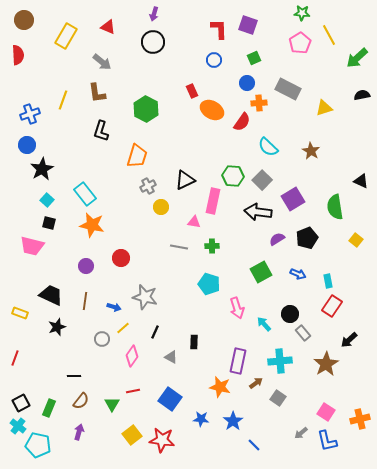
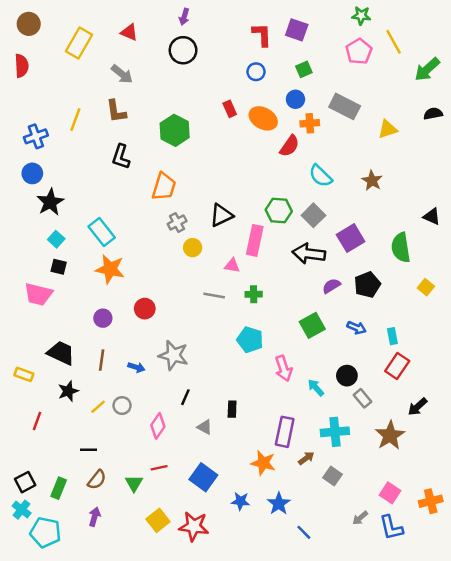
orange ellipse: (212, 110) -> (263, 118), moved
yellow line: (123, 328) -> (98, 407), moved
red line: (15, 358) -> (37, 421), moved

